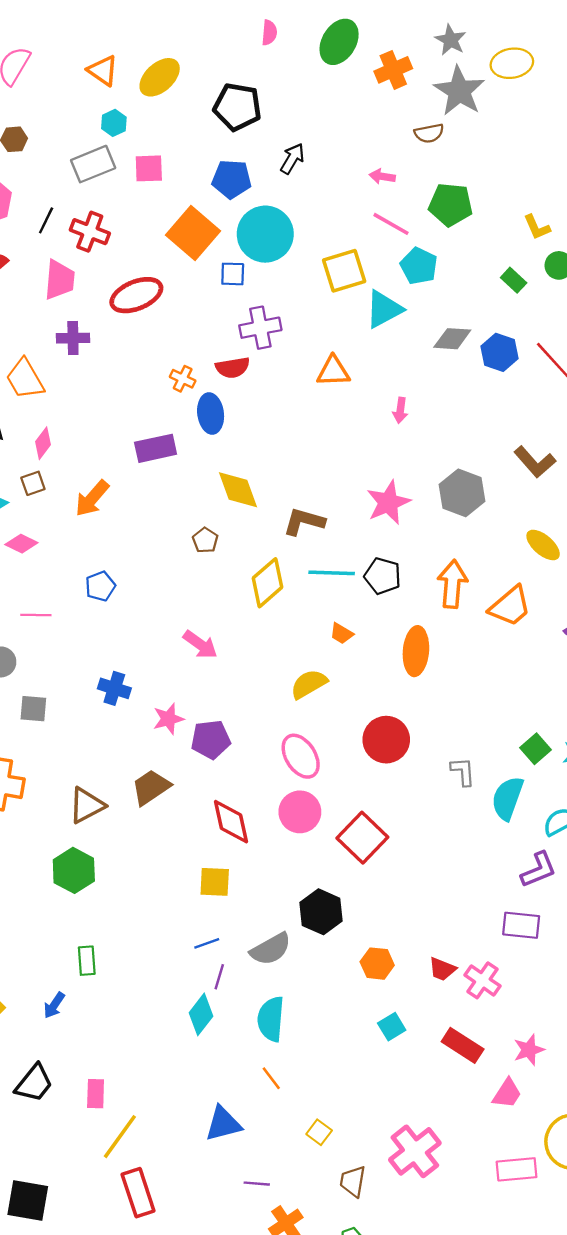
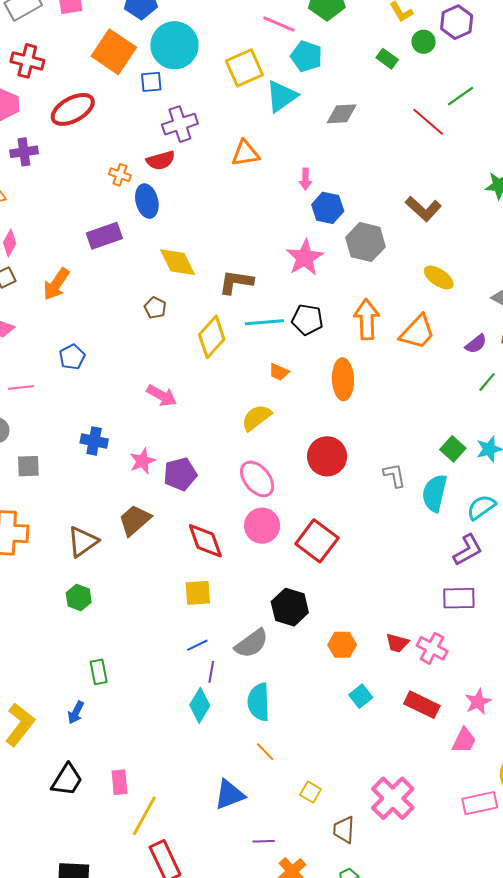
blue hexagon: (500, 352) -> (328, 208), moved
green hexagon: (74, 870) -> (79, 598), size x0.7

